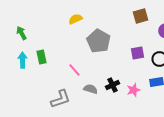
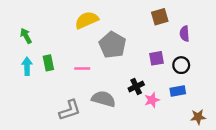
yellow semicircle: (76, 19) -> (87, 20), size x1.5
pink line: (74, 70) -> (82, 68), moved, turned -48
black cross: (112, 85) -> (136, 86), moved
gray semicircle: (90, 89) -> (104, 99), size x1.5

